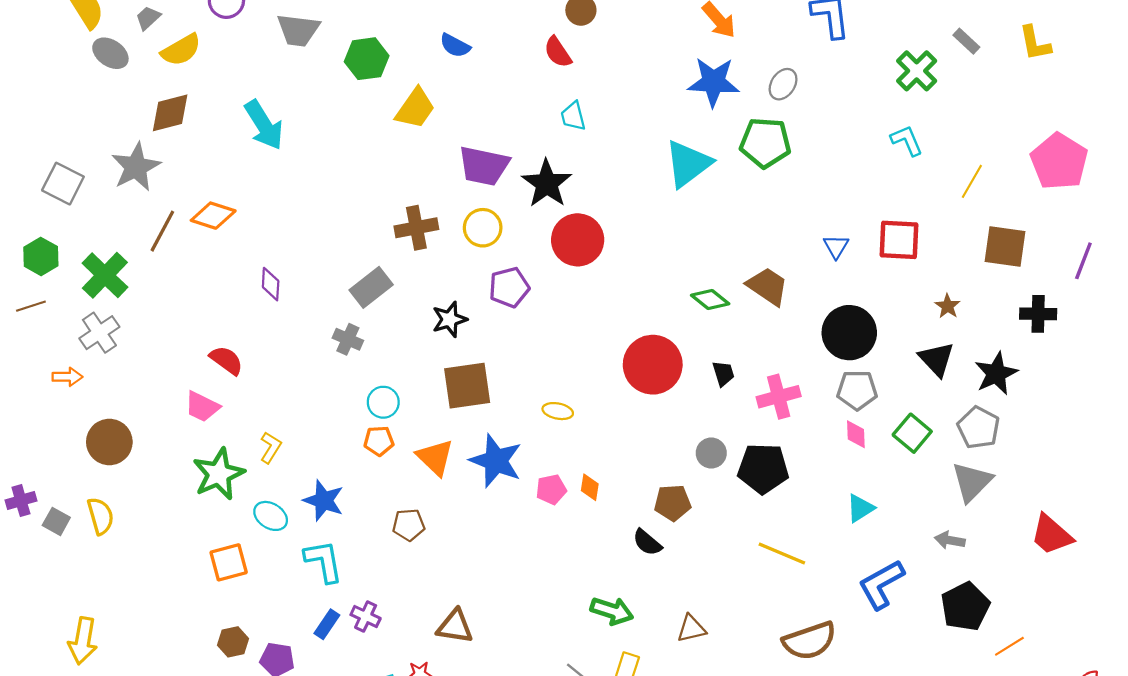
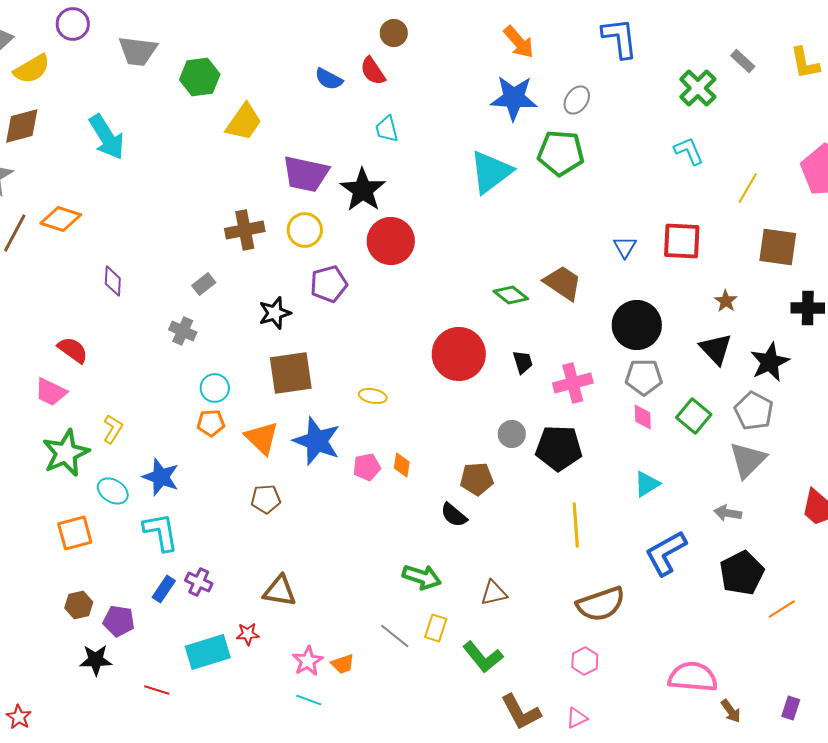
blue semicircle: (455, 45) -> (329, 79), moved
gray rectangle: (371, 287) -> (204, 284), size x0.6
brown pentagon: (409, 525) -> (266, 499), moved
yellow line: (782, 554) -> (576, 525), turned 63

